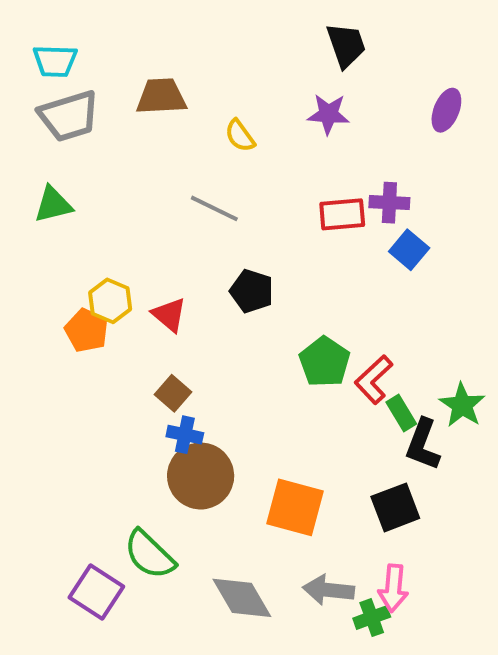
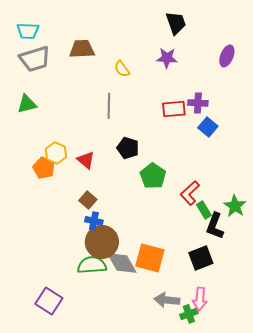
gray line: (214, 208) -> (109, 106), turned 65
green pentagon: (325, 362) -> (153, 176), moved
green semicircle: (149, 555) -> (92, 265), moved, turned 132
gray diamond: (242, 598) -> (122, 263), moved

